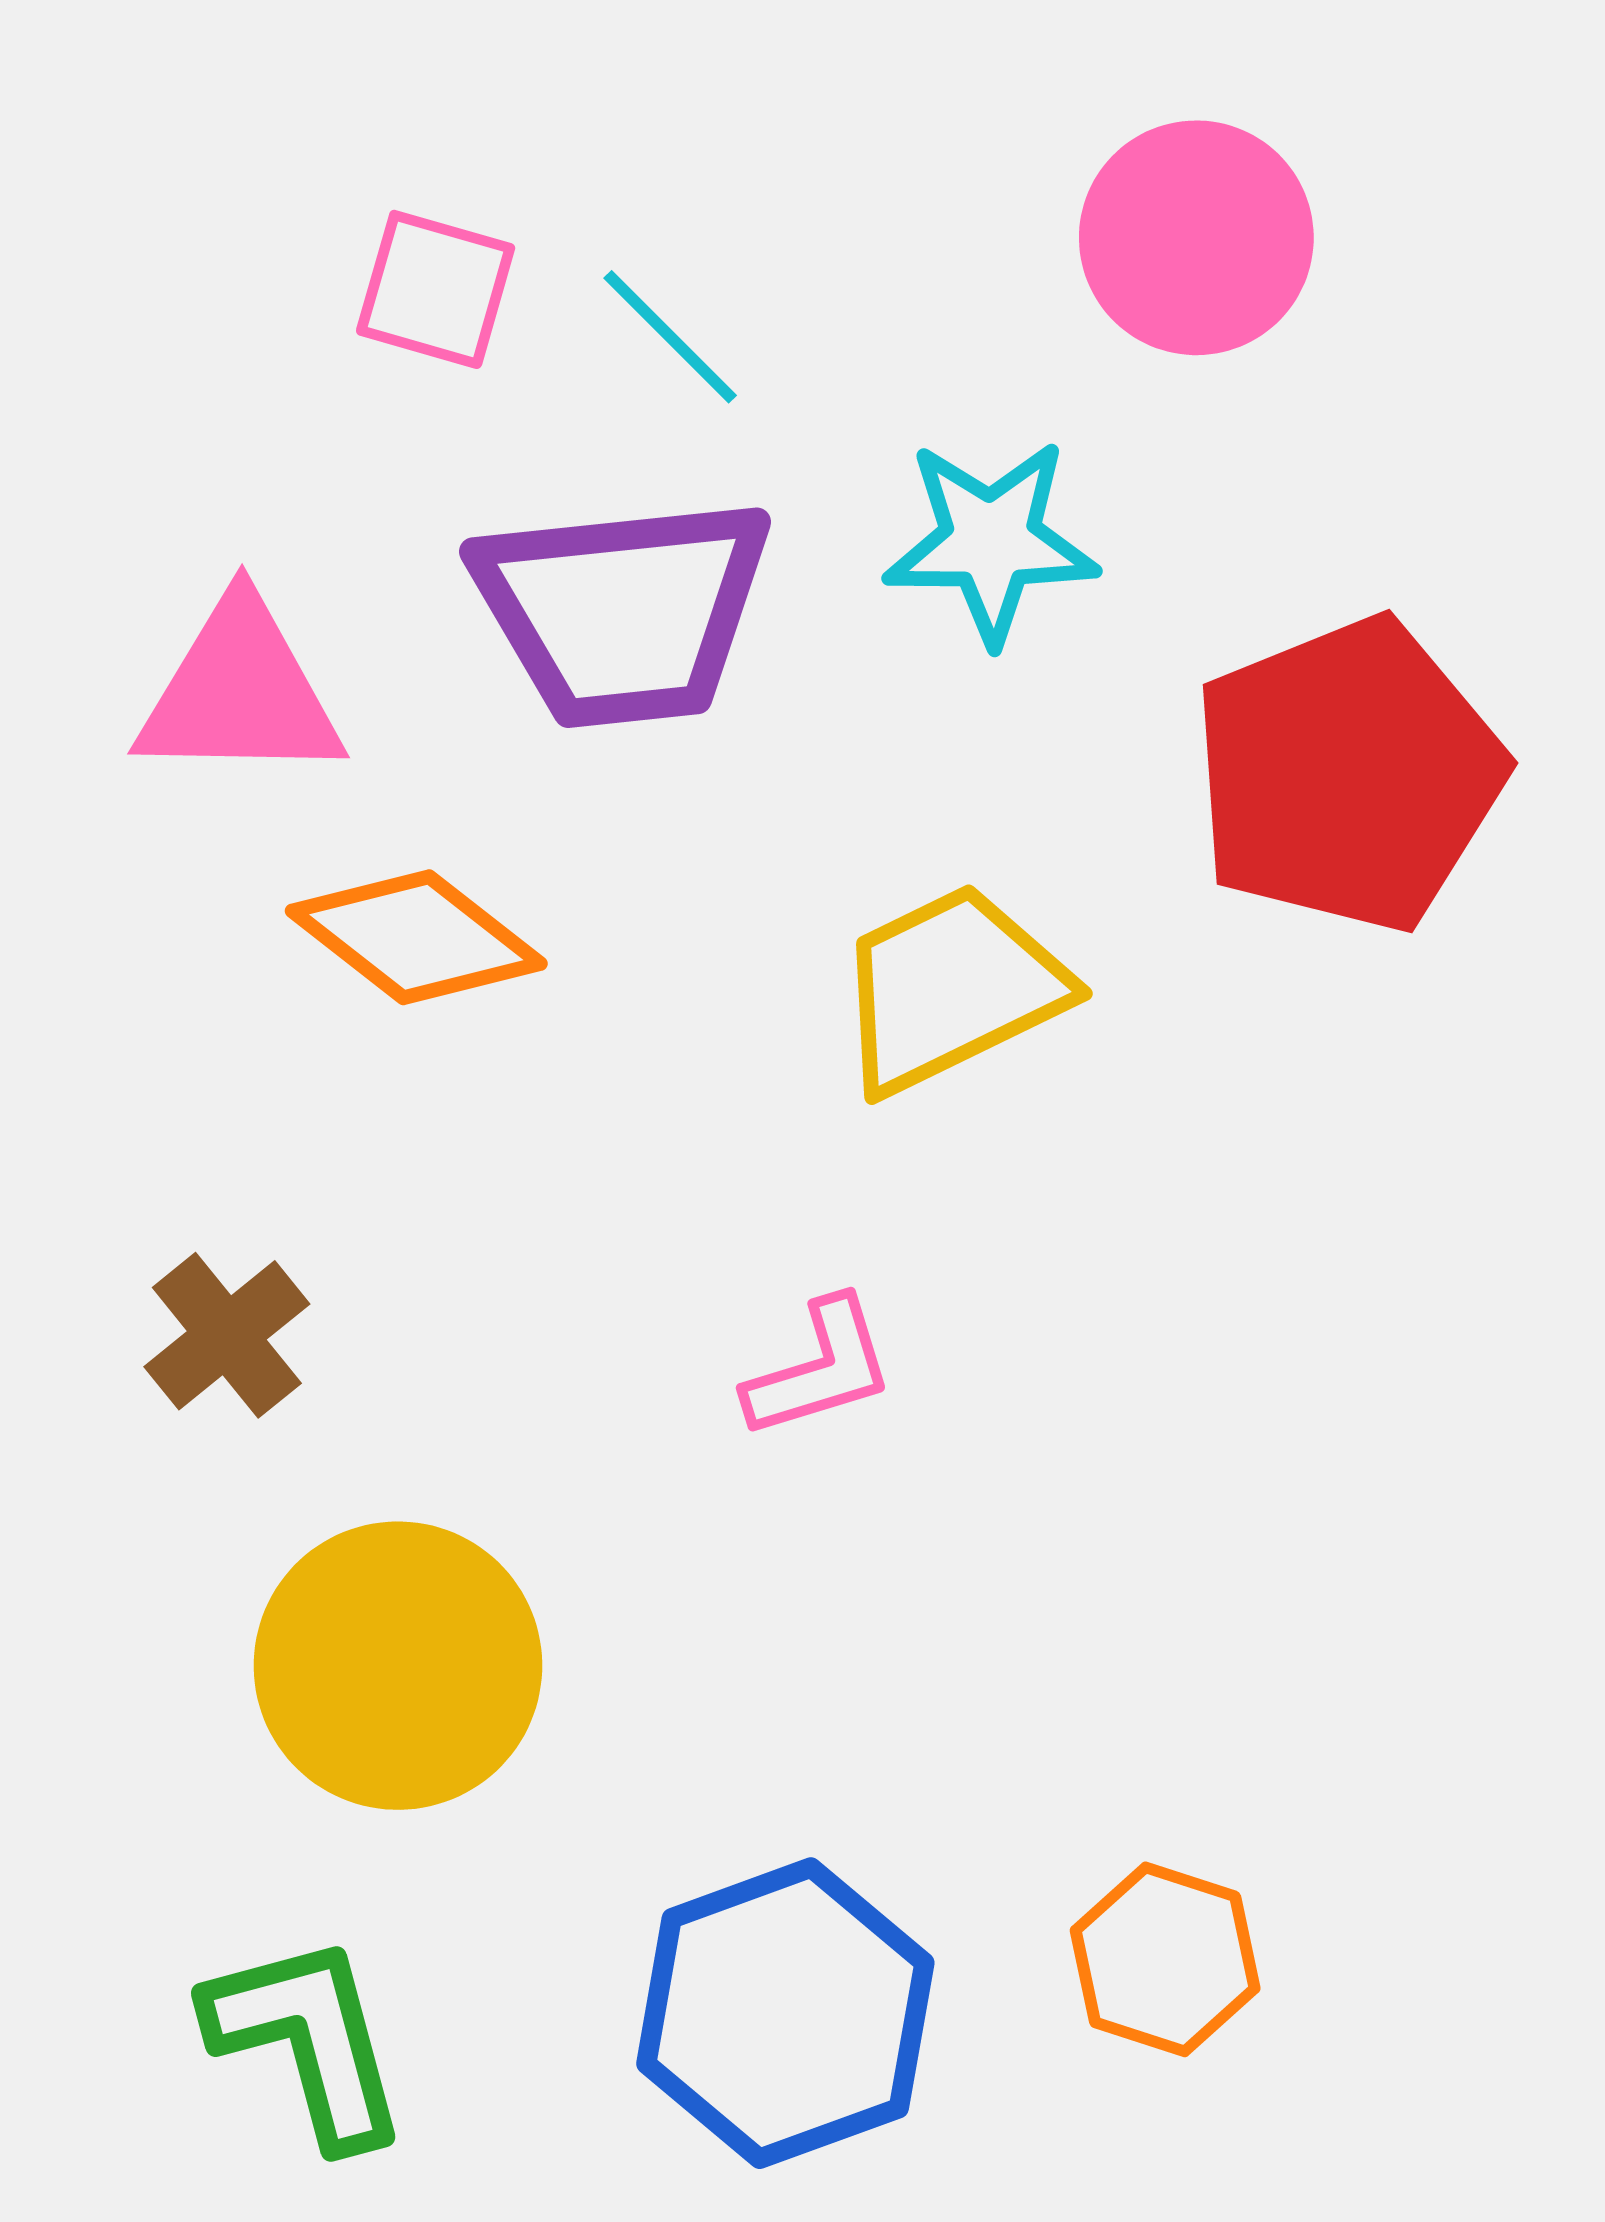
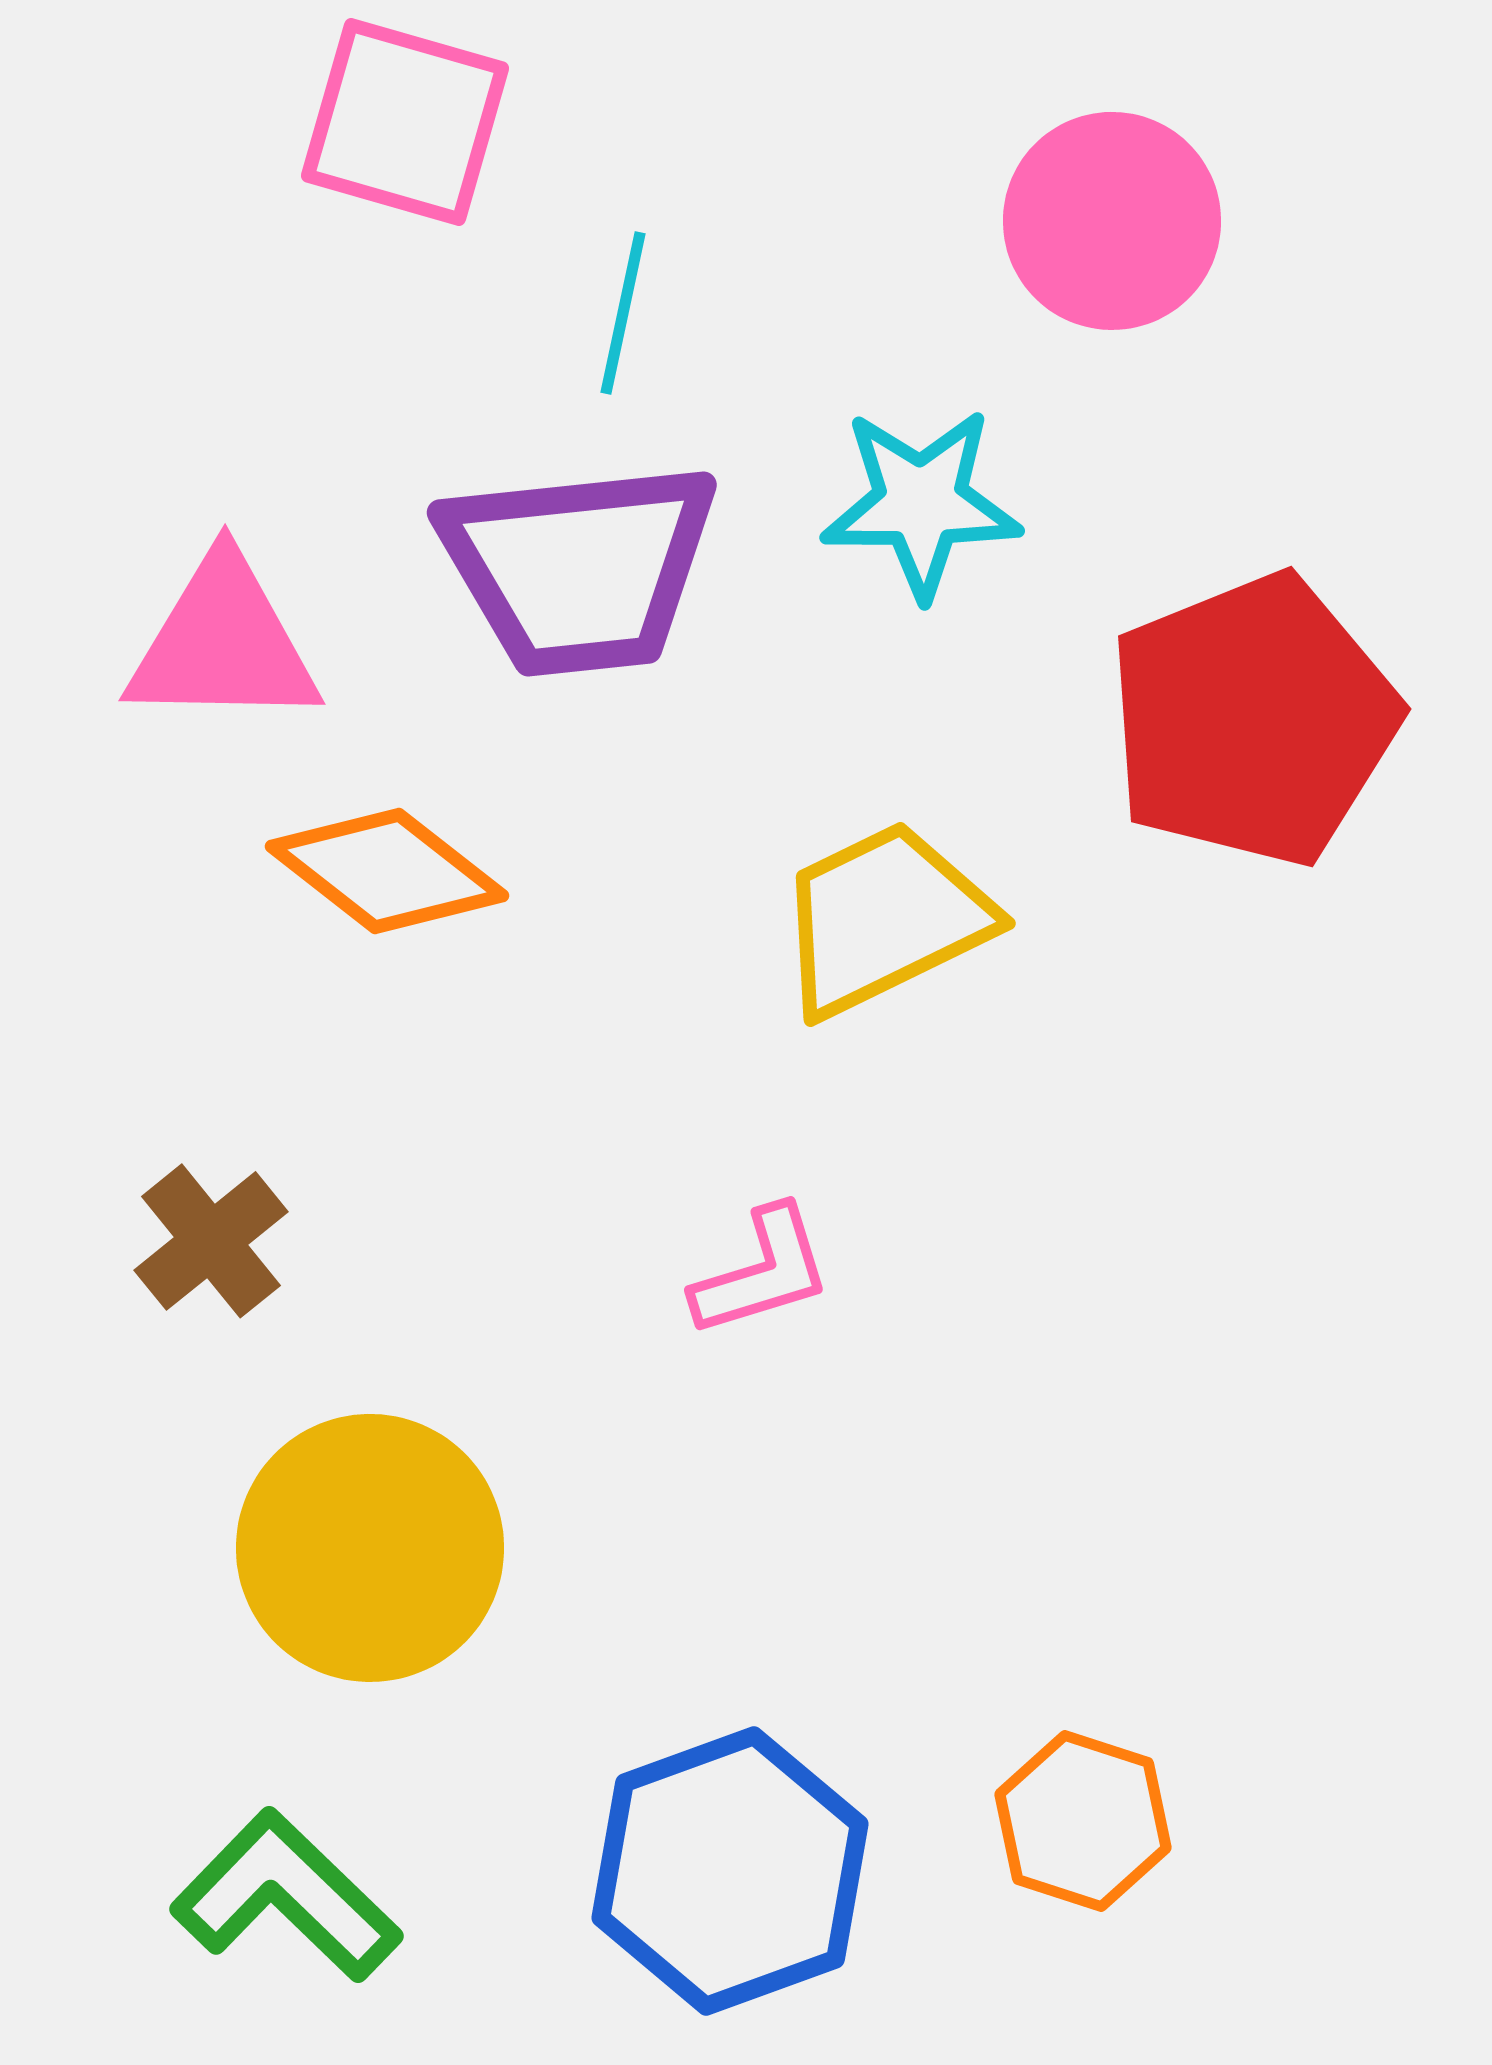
pink square: (436, 289) -> (405, 122), moved, size x1.4
cyan line: (670, 337) -> (623, 313), turned 57
green L-shape: (308, 2040) -> (286, 1896), turned -31

